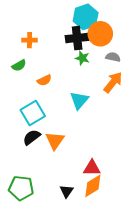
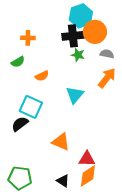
cyan square: (33, 113) -> (31, 107), turned -35
black semicircle: (32, 137) -> (20, 124), moved
orange triangle: (55, 140) -> (61, 142), moved, turned -42
black triangle: (67, 191) -> (63, 181), turned -32

